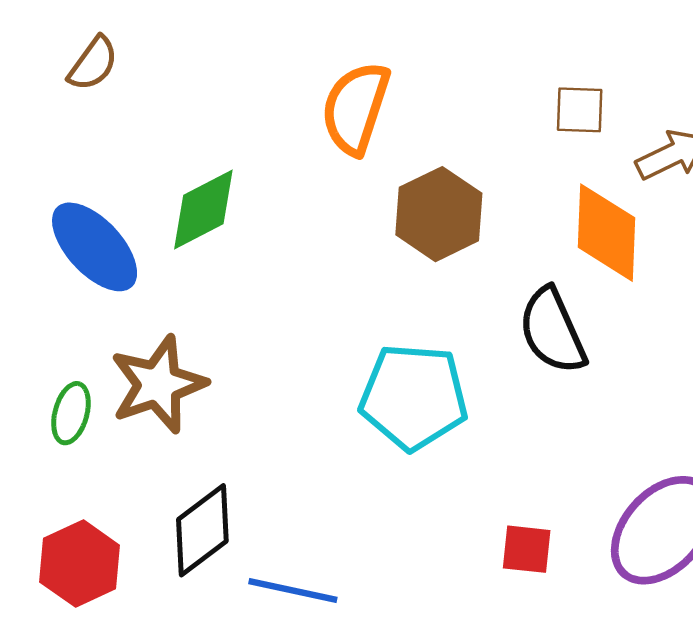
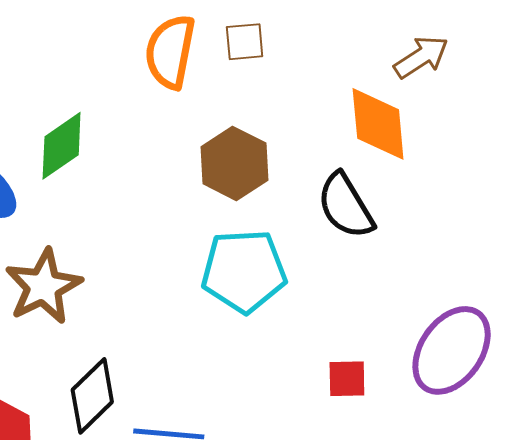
brown square: (580, 110) -> (245, 42), moved
brown hexagon: (439, 214) -> (234, 163), moved

